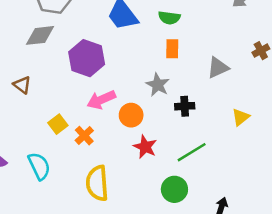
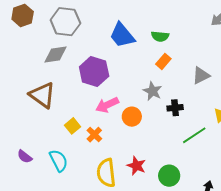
orange rectangle: (172, 49) -> (163, 61), turned 42
brown triangle: (22, 85) -> (42, 95), size x1.8
red star: (145, 147) -> (136, 166), moved
green line: (192, 152) -> (194, 135), moved

